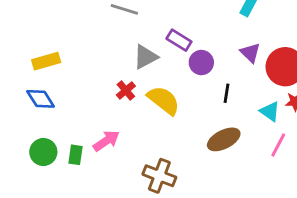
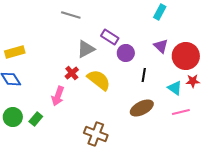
pink arrow: (106, 141) -> (58, 96), moved, turned 144
pink line: (278, 145) -> (181, 112), turned 48
green rectangle: (75, 155) -> (36, 119), turned 32

